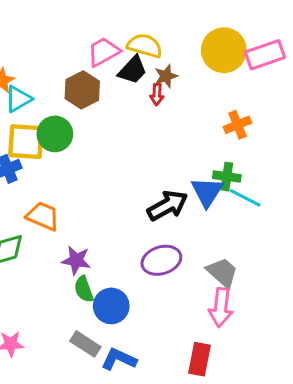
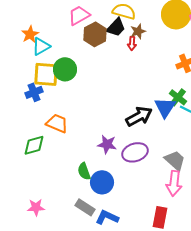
pink trapezoid: (104, 52) -> (79, 15), moved
brown hexagon: (82, 90) -> (95, 34), moved
green cross: (227, 177) -> (178, 97), turned 30
purple star: (76, 260) -> (107, 144), moved

